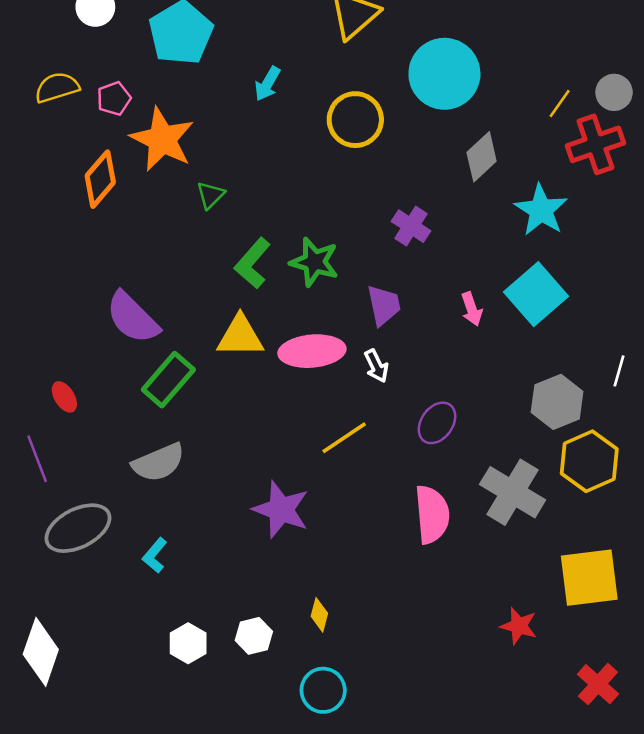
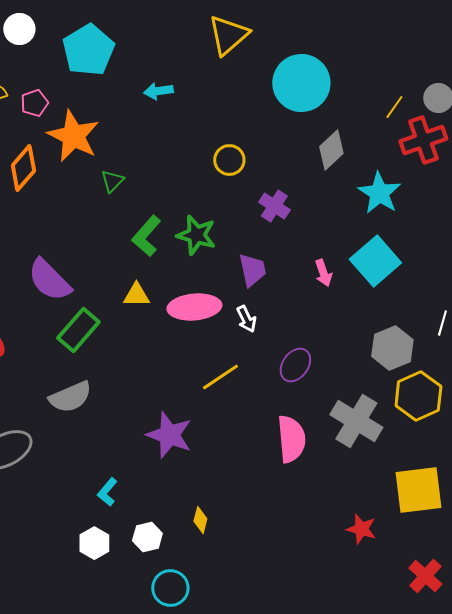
cyan arrow: (267, 84) -> (158, 91), turned 52
yellow circle: (355, 120) -> (229, 160), moved, size x0.7
yellow triangle: (240, 336) -> (136, 295), size x0.7
cyan L-shape: (155, 555) -> (107, 492), moved
cyan circle: (323, 690) -> (170, 588), moved

